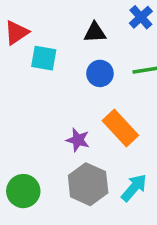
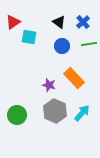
blue cross: (141, 17) -> (83, 22), moved
black triangle: (95, 33) -> (59, 22), turned 40

